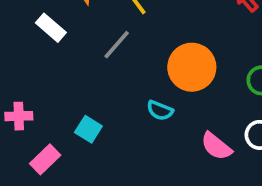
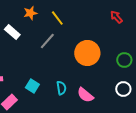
cyan semicircle: (160, 110) -> (61, 88), moved, turned -120
pink semicircle: (216, 146) -> (85, 95), moved

